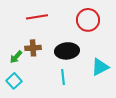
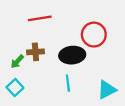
red circle: (88, 20) -> (94, 35), moved
cyan triangle: (100, 67) -> (107, 90), moved

